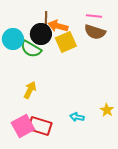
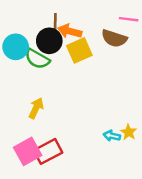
pink line: (94, 16) -> (129, 19), moved
cyan arrow: (77, 117) -> (112, 136), moved
red rectangle: (40, 126) -> (48, 151), turned -45

